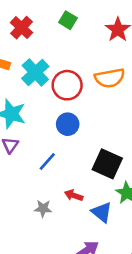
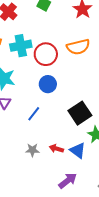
cyan cross: (35, 72) -> (21, 46), turned 35
black square: (107, 164) -> (80, 113), turned 35
red arrow: (74, 195) -> (56, 149), moved

